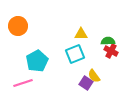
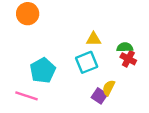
orange circle: (18, 26) -> (28, 14), moved
yellow semicircle: (94, 76) -> (109, 88), turned 64
pink line: (23, 83) -> (26, 96), turned 36

